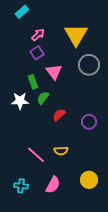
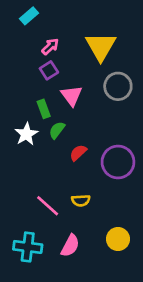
white star: (20, 101) -> (26, 134), turned -30
purple circle: (89, 122) -> (118, 162), size x1.6
cyan cross: (21, 186) -> (28, 247), size x1.5

